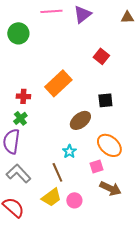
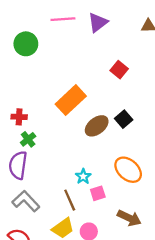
red cross: (23, 96) -> (19, 117), moved
black square: (105, 100) -> (124, 119), turned -35
brown ellipse: (80, 120) -> (97, 126), moved
pink square: (96, 166) -> (98, 193), moved

